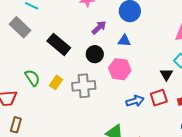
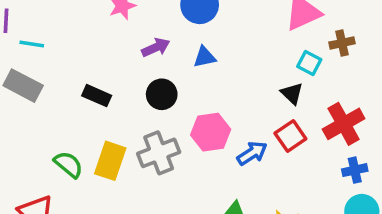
purple arrow: (99, 27) -> (156, 47), turned 35
black rectangle: (59, 44) -> (97, 96), size x0.7
pink hexagon: (120, 69) -> (211, 132), moved
yellow rectangle: (56, 82) -> (110, 161), size x1.5

